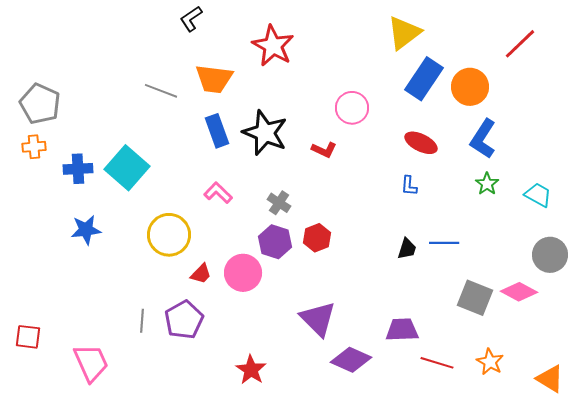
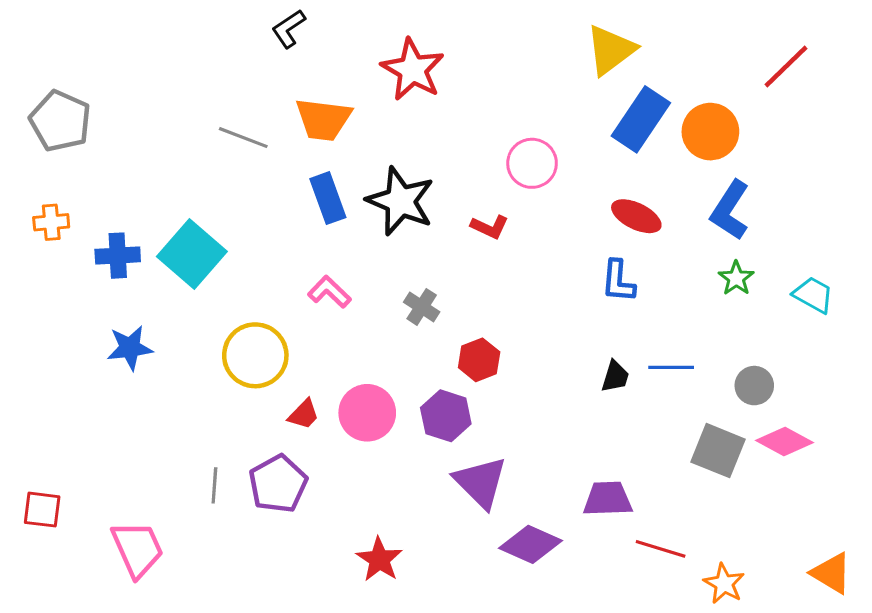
gray pentagon: (40, 104) -> (60, 121), moved
blue L-shape: (409, 186) -> (618, 281), size x1.4
purple hexagon: (275, 242) -> (446, 416), moved
gray circle: (550, 255) -> (754, 386), moved, size x0.7
orange star: (490, 362) -> (724, 584), moved

